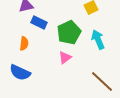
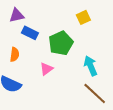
cyan arrow: (98, 40) -> (91, 66), moved
pink triangle: (65, 58) -> (46, 69), moved

